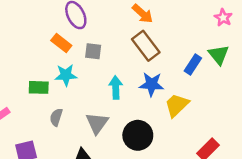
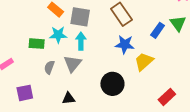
gray square: (93, 51) -> (80, 17), size x1.5
cyan arrow: (116, 87) -> (81, 41), moved
gray triangle: (97, 123) -> (73, 64), moved

